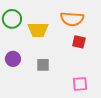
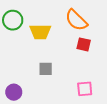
orange semicircle: (72, 19) -> (76, 20), turned 40
purple circle: (13, 59) -> (14, 92), moved

